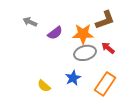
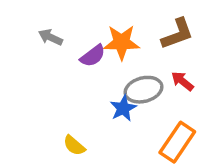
orange star: (83, 34) -> (122, 42), moved
blue star: (73, 78) -> (123, 108), moved

